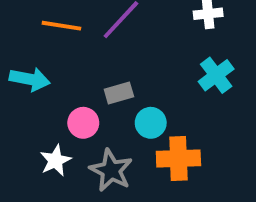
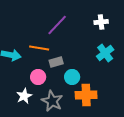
orange line: (61, 26) -> (39, 48), moved

